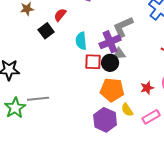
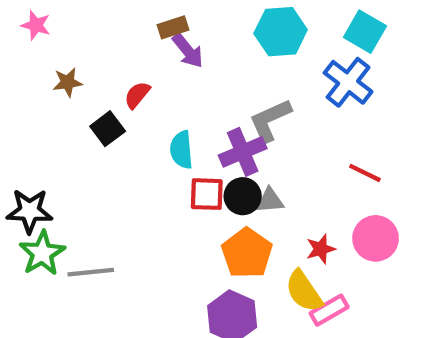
gray triangle: (119, 54) -> (270, 200), moved
orange pentagon: (112, 90) -> (247, 253), turned 30
green star: (15, 108) -> (42, 253), moved
yellow semicircle: (127, 110) -> (304, 291), moved, size x1.5

